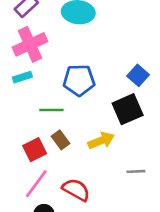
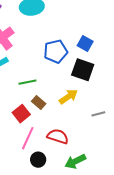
blue pentagon: (79, 80) -> (56, 51), moved
black square: (128, 109) -> (83, 70), turned -35

